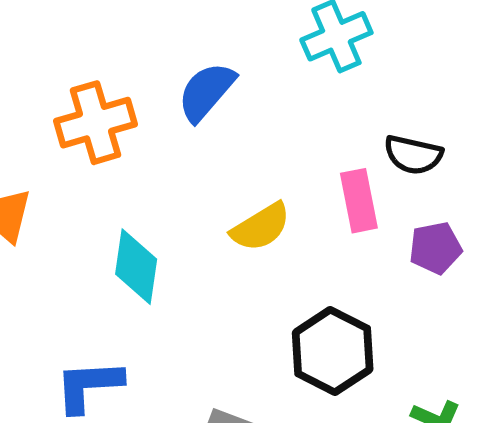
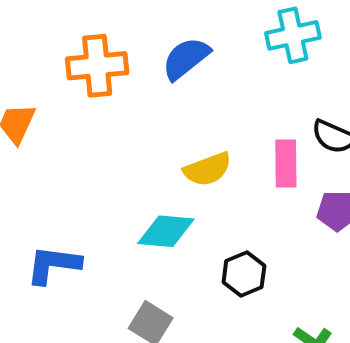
cyan diamond: (136, 267) -> (166, 231), moved, turned 76
black hexagon: (333, 351) -> (244, 274), size x0.7

